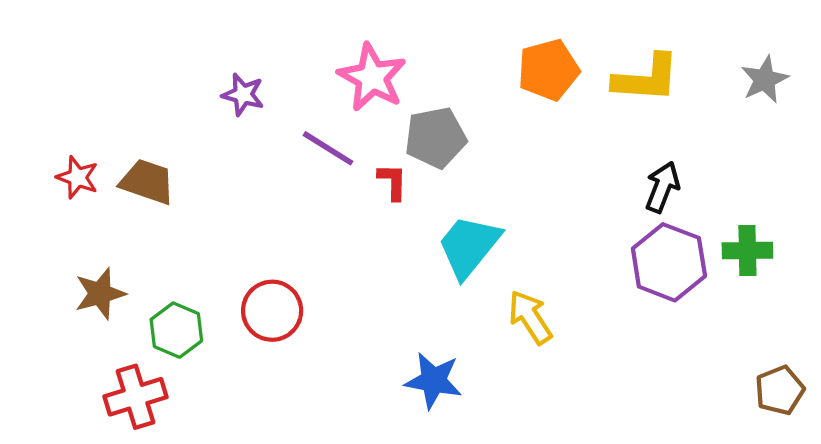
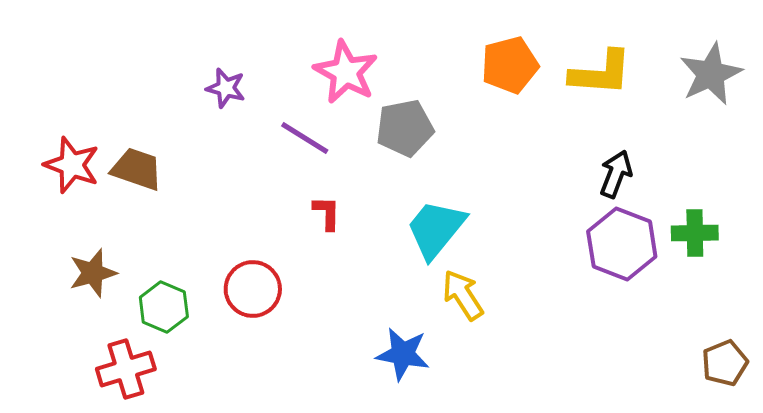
gray star: (765, 80) -> (711, 74), size x1.4
red star: (77, 177) -> (72, 165), size x1.4
red L-shape: (393, 182) -> (327, 213), moved
yellow arrow: (530, 317) -> (463, 295), moved

